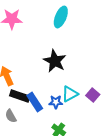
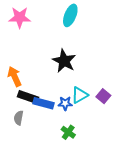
blue rectangle: (35, 102) -> (43, 103), turned -42
gray semicircle: (11, 116) -> (19, 118), turned 40

